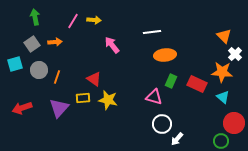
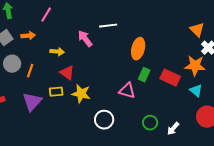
yellow arrow: (94, 20) -> (57, 52), moved
white line: (152, 32) -> (108, 26), moved
orange ellipse: (165, 55) -> (138, 49), turned -70
white circle: (162, 124) -> (104, 120), moved
white arrow: (177, 139) -> (173, 129), moved
green circle: (221, 141) -> (150, 123), moved

